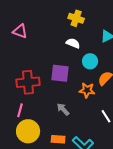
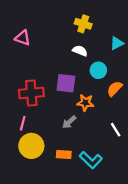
orange star: (87, 90) -> (85, 103), moved
gray arrow: (63, 109) -> (69, 122), turned -88

